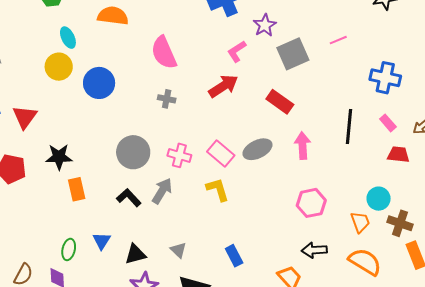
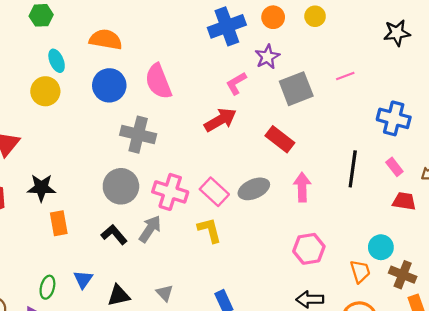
blue circle: (99, 83) -> (109, 85), moved
gray cross: (167, 99) -> (138, 135), moved, size x1.8
pink cross: (179, 155) -> (170, 192), size x1.4

